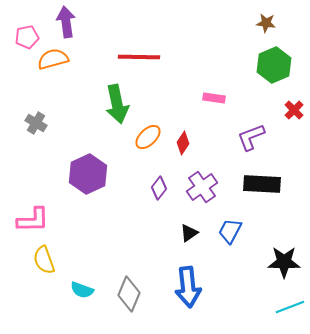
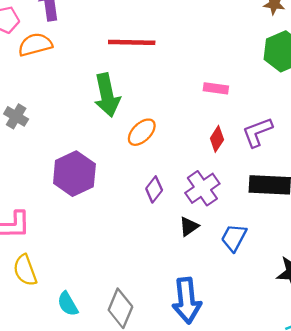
red diamond: (183, 143) -> (217, 139), moved
black triangle: (189, 233) -> (189, 226), moved
cyan semicircle: (82, 290) -> (68, 304), turned 40

